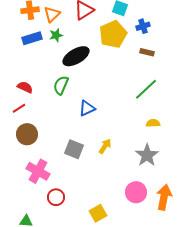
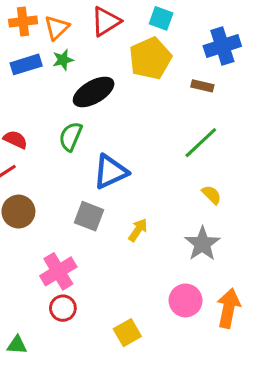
blue cross: (143, 26) -> (222, 46), moved, size x1.6
blue triangle: (87, 108) -> (110, 172), size x1.4
yellow semicircle: (153, 123) -> (212, 195), turned 48
gray square: (74, 149) -> (89, 216), moved
pink cross: (38, 171) -> (58, 271), moved, turned 30

